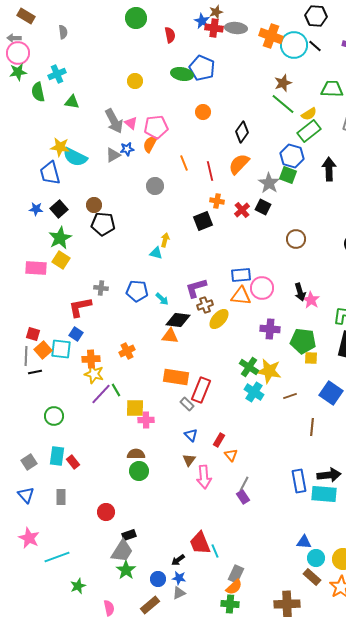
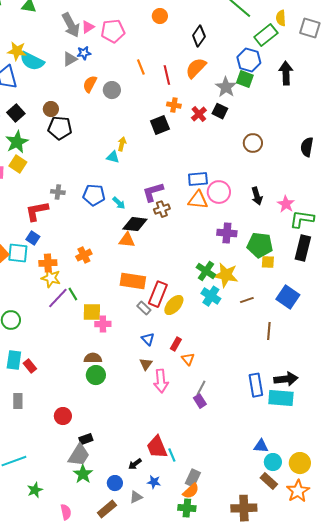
yellow semicircle: (309, 114) -> (281, 18), moved, turned 119
pink triangle: (131, 123) -> (88, 27), turned 48
orange semicircle: (150, 144) -> (90, 84), moved
pink star: (311, 300) -> (286, 204), moved
yellow ellipse: (219, 319) -> (174, 305), moved
blue star: (179, 578) -> (154, 482), moved

